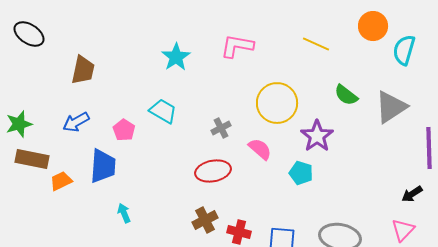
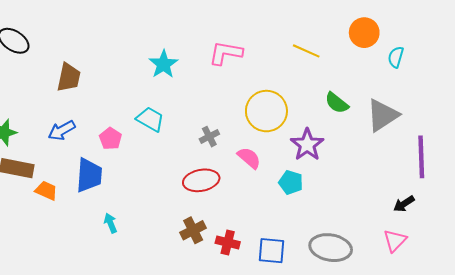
cyan semicircle: (404, 50) -> (396, 57), size x0.7
orange trapezoid: (61, 181) -> (46, 191), turned 50

